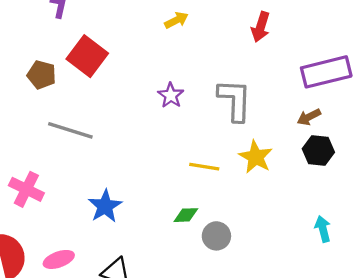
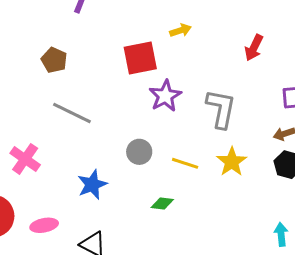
red square: (87, 56) -> (140, 58), moved, turned 33
purple star: (171, 95) -> (165, 96), size x1.4
gray circle: (216, 236) -> (139, 152), moved

